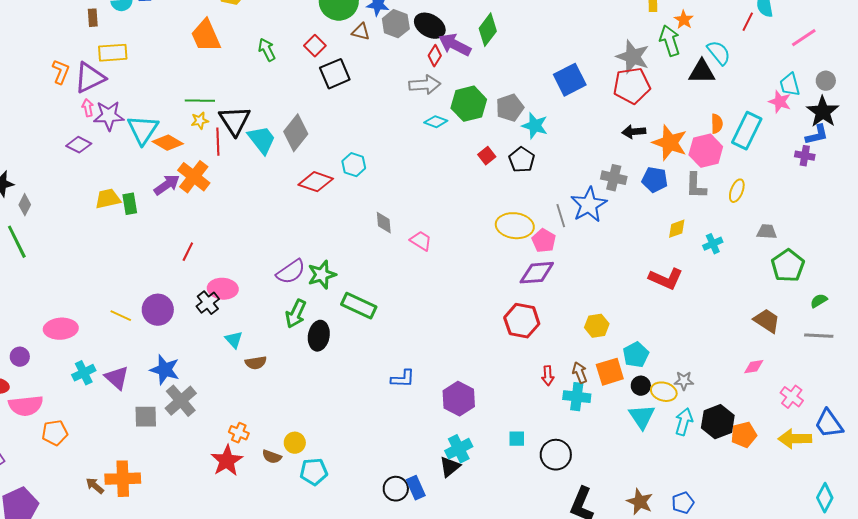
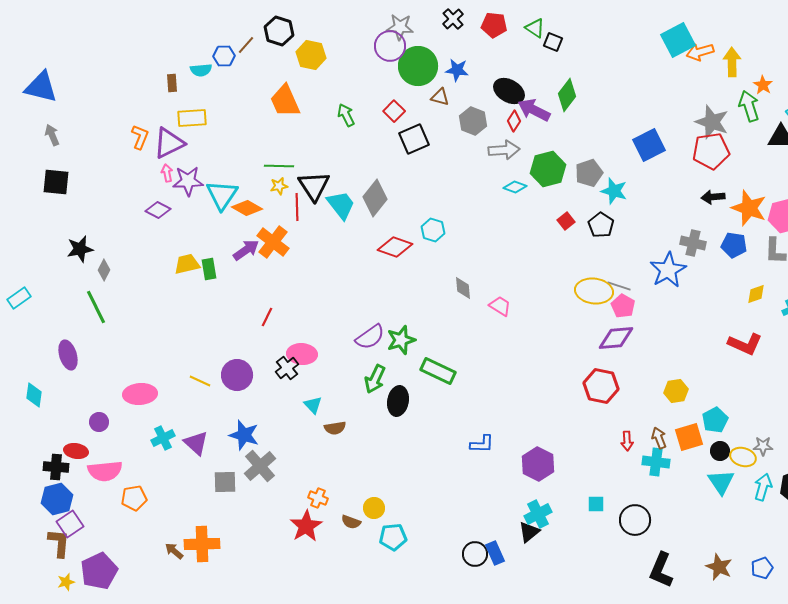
gray hexagon: (396, 24) -> (473, 121), moved
gray line: (561, 216) -> (619, 286), moved, turned -55

